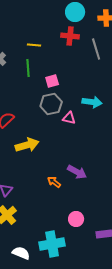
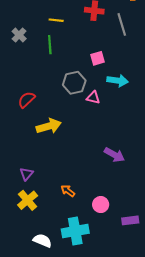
pink square: (52, 81) -> (97, 58), moved
purple arrow: (77, 172) -> (114, 155), moved
orange arrow: (54, 182) -> (68, 191), moved

